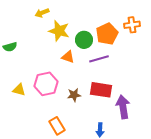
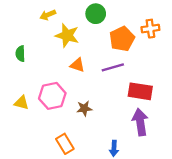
green circle: (84, 40) -> (96, 14), moved
green semicircle: (10, 47) -> (20, 54), moved, turned 104
red rectangle: (101, 90) -> (140, 91), moved

